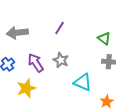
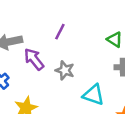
purple arrow: (36, 63) -> (34, 59), moved

